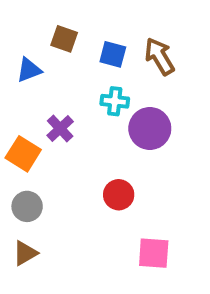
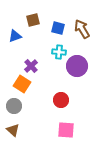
brown square: (64, 39) -> (33, 20), turned -32
orange square: (23, 154) -> (22, 84), moved
brown triangle: (25, 253) -> (13, 130), turned -48
pink square: (154, 253) -> (66, 130), moved

